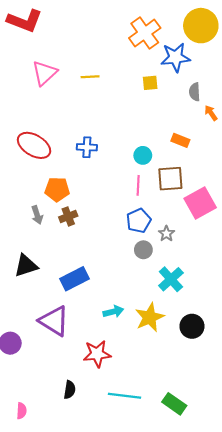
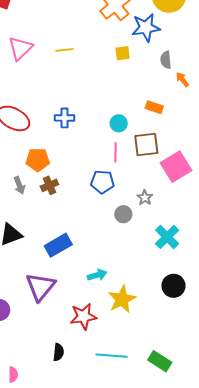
blue pentagon: (139, 221) -> (102, 182), moved, turned 30
cyan cross: (171, 279) -> (167, 237), moved
yellow star: (150, 317) -> (122, 299), moved
purple triangle: (54, 321) -> (40, 287), turned 40

